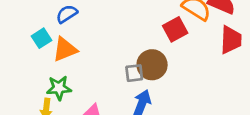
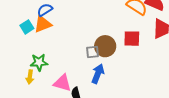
red square: (175, 29) -> (132, 39), moved, turned 30
orange triangle: (65, 49) -> (43, 24), moved

